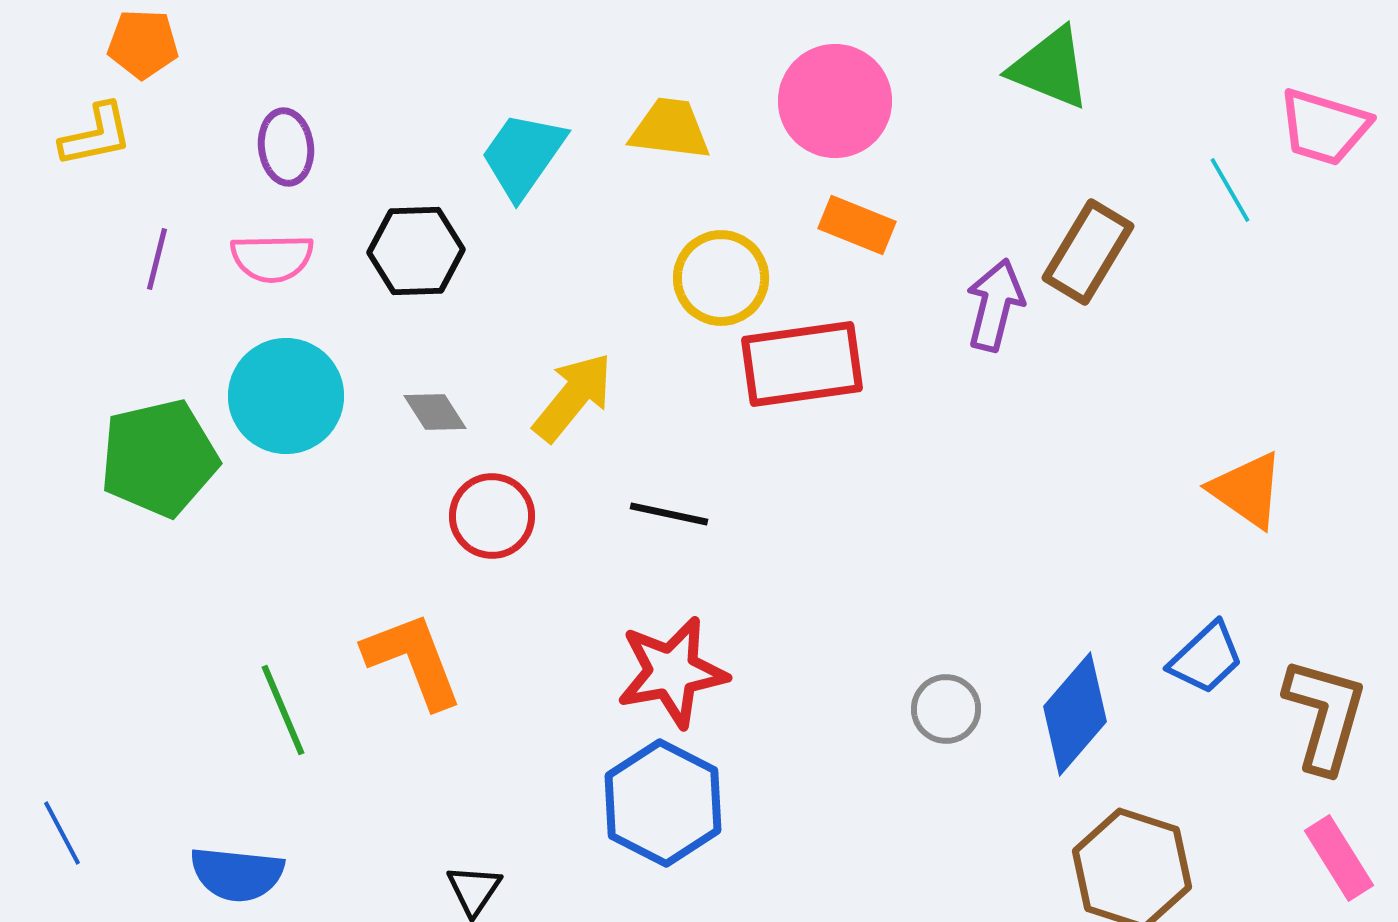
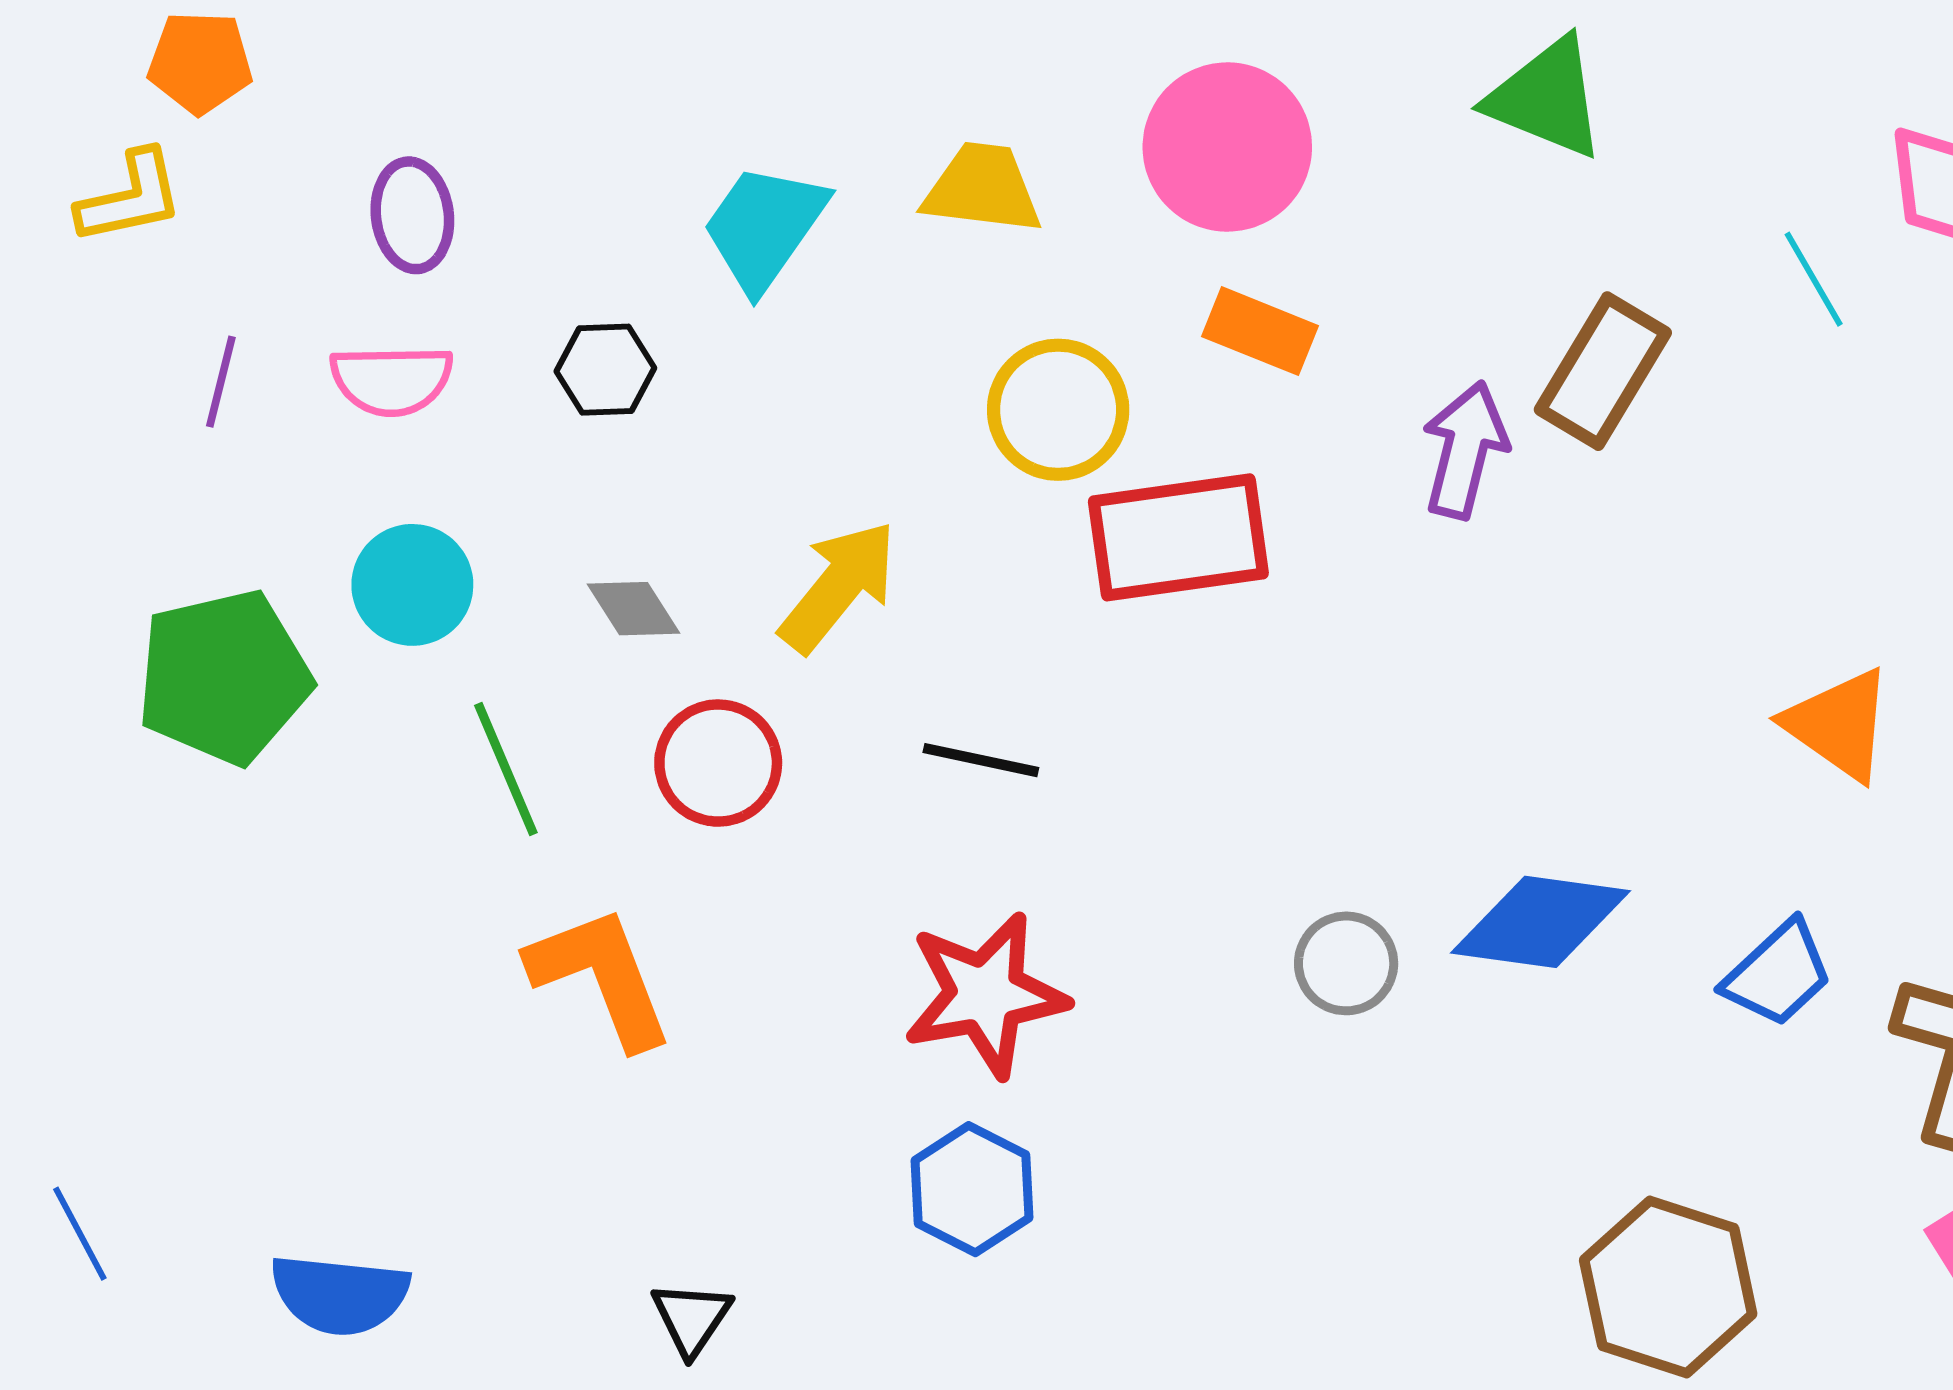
black hexagon: (416, 251) -> (605, 370), size x0.7
cyan circle: (286, 396) -> (412, 585), size x0.7
gray circle: (946, 709) -> (1346, 963), moved
green line: (283, 710) -> (506, 769), moved
blue diamond: (1075, 714) -> (1541, 922), moved, turned 57
blue hexagon: (663, 803) -> (972, 1189), size x0.7

